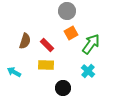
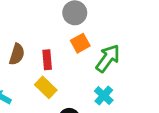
red rectangle: (47, 45) -> (47, 60), turned 40
yellow rectangle: (46, 65) -> (46, 87), turned 42

